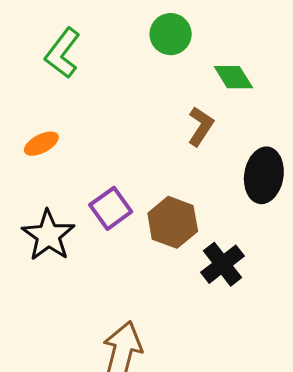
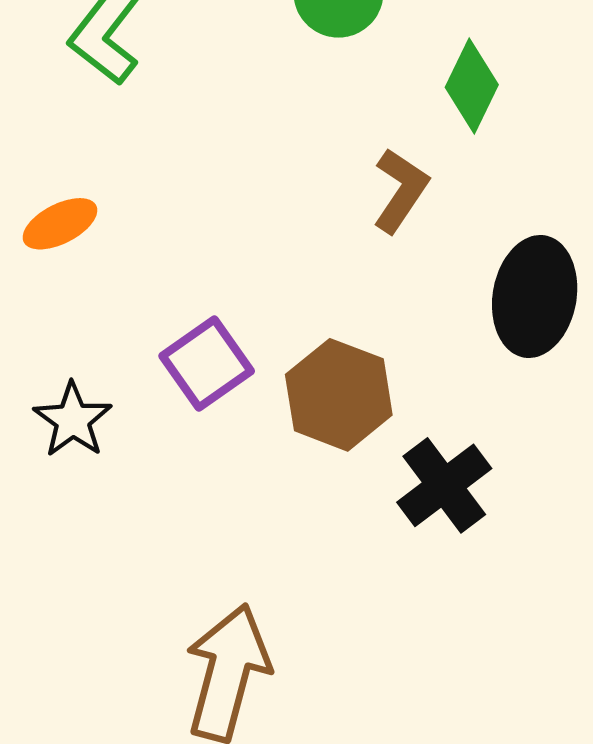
green diamond: (233, 77) -> (472, 86), turned 57
black star: (48, 235) -> (73, 420), size x0.7

